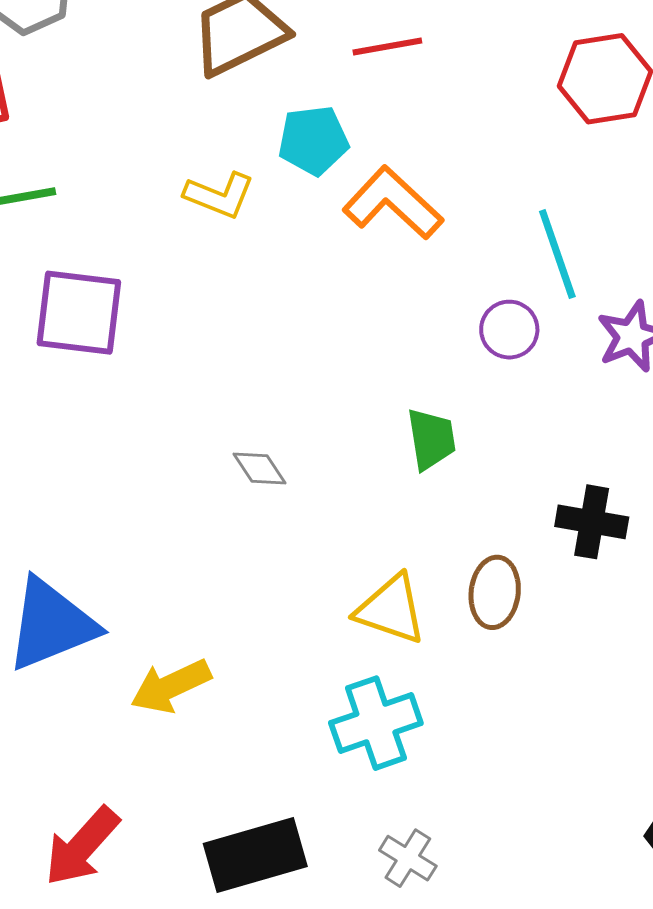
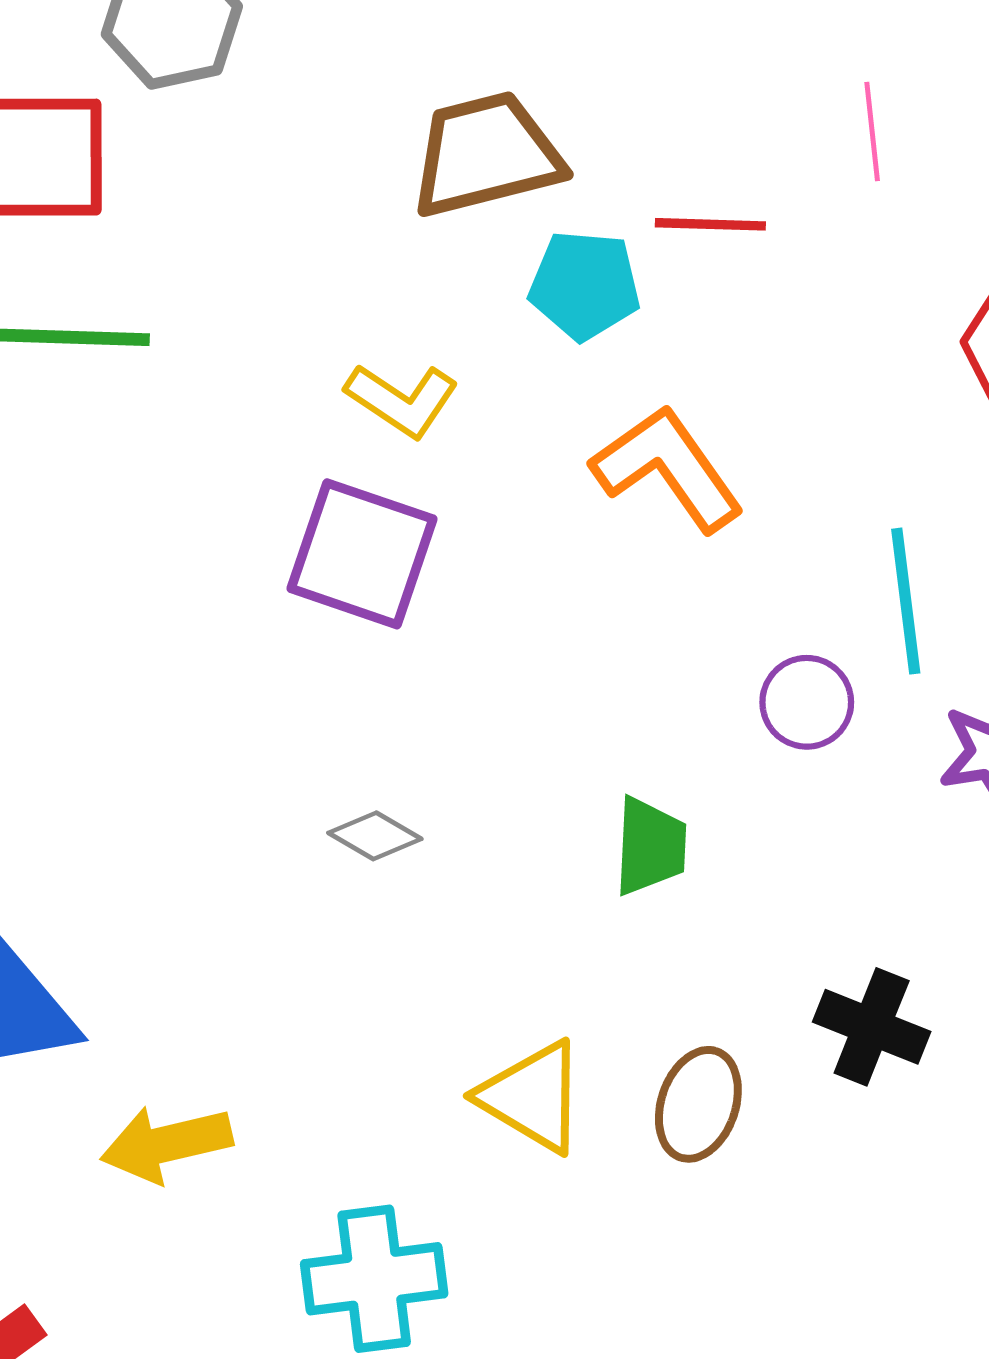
cyan pentagon: (313, 140) -> (585, 285), moved
purple square: (79, 313) -> (362, 554), moved
gray diamond: (260, 468) -> (375, 836), turned -38
cyan cross: (376, 723) -> (374, 1279), moved

